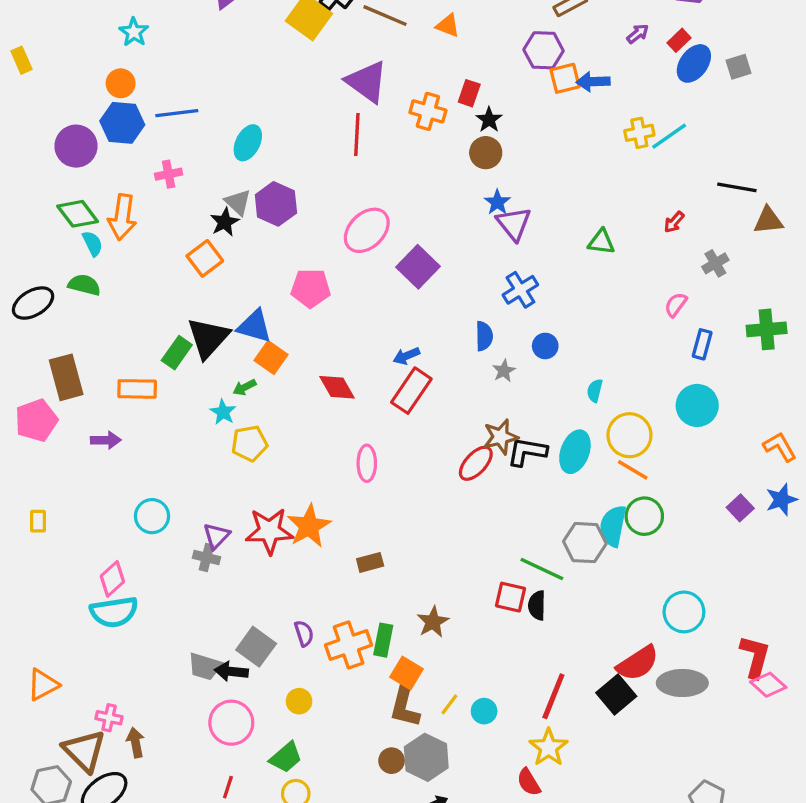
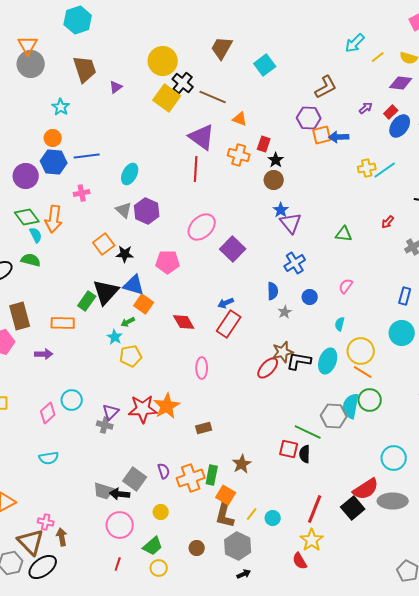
orange triangle: (448, 25) -> (240, 119), moved
black star: (225, 222) -> (125, 254), moved, turned 30
pink semicircle: (676, 305) -> (346, 286), moved
pink diamond: (112, 579) -> (48, 413), moved
cyan semicircle: (114, 612) -> (49, 458), size x0.7
brown circle: (392, 761) -> (197, 548), moved

